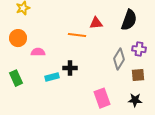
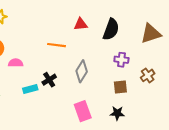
red triangle: (96, 23) -> (81, 24), moved
gray diamond: (119, 59) -> (82, 71), moved
black cross: (70, 68) -> (49, 80), turned -32

